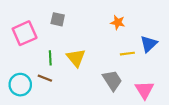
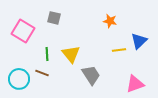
pink square: (25, 33) -> (23, 31), turned -35
gray trapezoid: (112, 80) -> (91, 75), moved
pink triangle: (144, 90) -> (135, 84), turned 42

